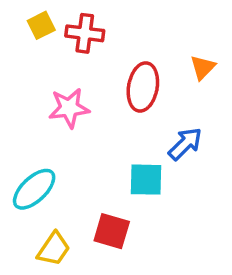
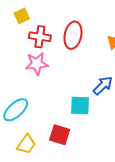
red cross: (85, 33) -> (40, 37), moved
red ellipse: (143, 87) -> (73, 35), moved

